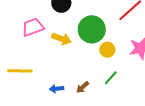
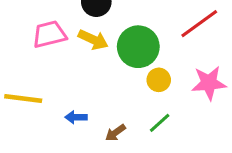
yellow arrow: (62, 39) -> (93, 40), moved
blue arrow: (56, 89) -> (76, 117), moved

